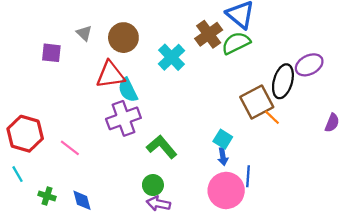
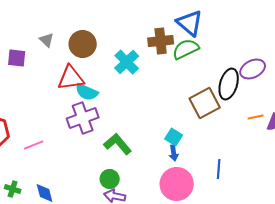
brown cross: (209, 34) -> (161, 41), turned 30
cyan semicircle: (128, 90) -> (87, 92), turned -40
orange line: (272, 117) -> (256, 117), moved, turned -56
pink line: (70, 148) -> (34, 145), turned -60
blue line: (248, 176) -> (219, 169), moved

